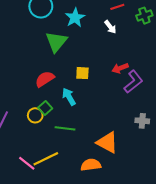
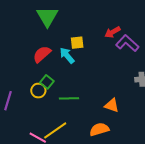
purple L-shape: (133, 82) -> (127, 43), turned -90
cyan arrow: (69, 97) -> (67, 55), moved
orange triangle: (107, 143) -> (112, 105), size x0.7

